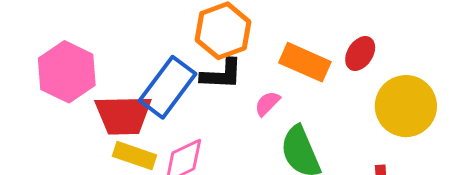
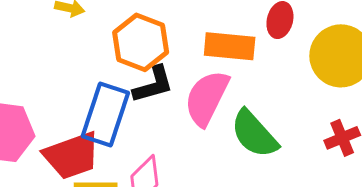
pink semicircle: (267, 103) -> (207, 98), size x2.0

